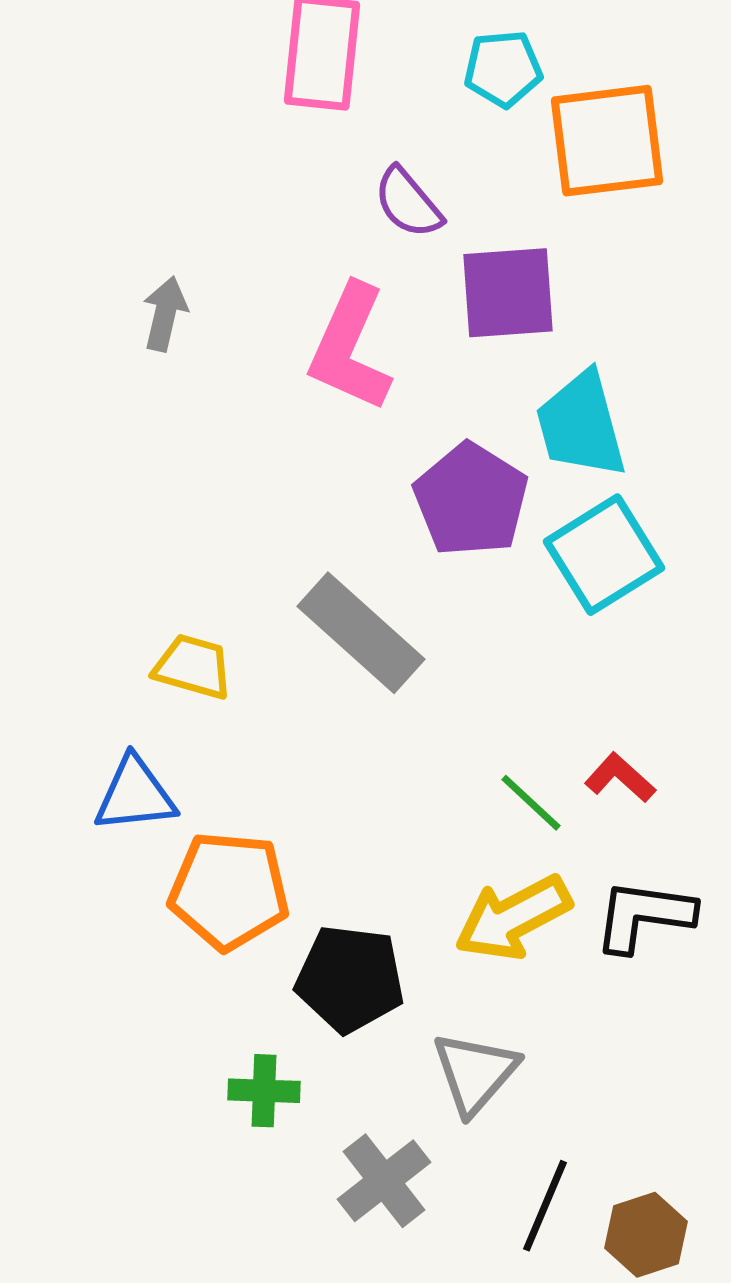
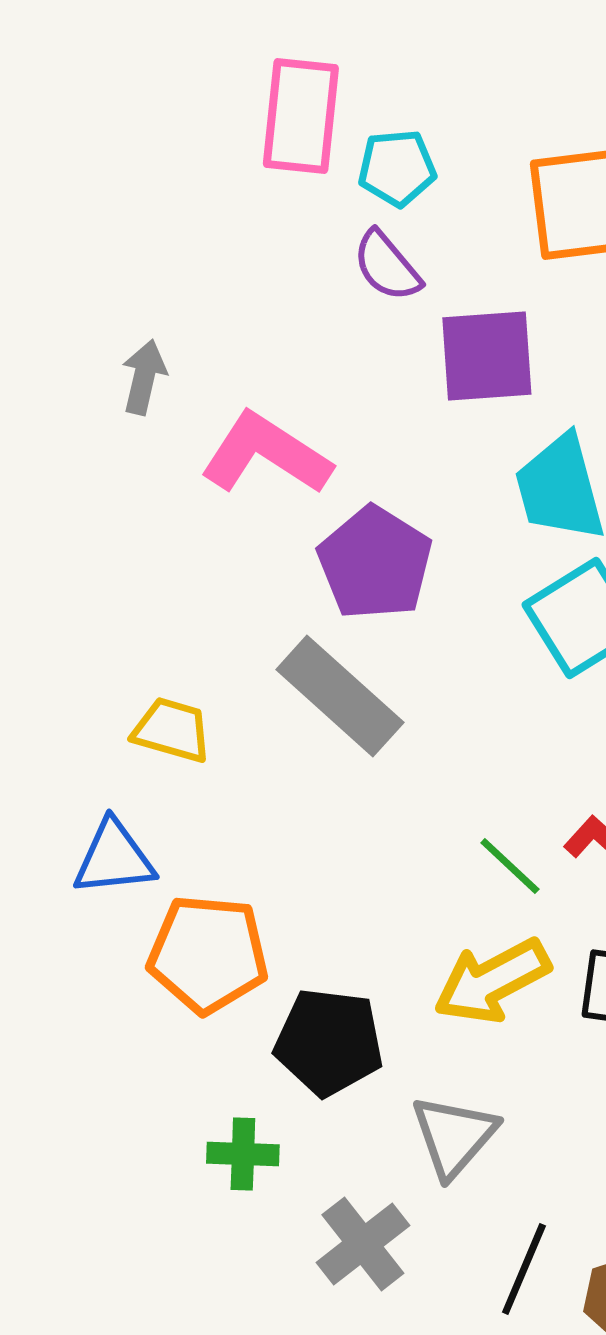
cyan pentagon: (503, 69) -> (397, 168), moved
pink L-shape: (350, 348) -> (266, 454), moved, turned 99
purple pentagon: (471, 500) -> (375, 563), moved

